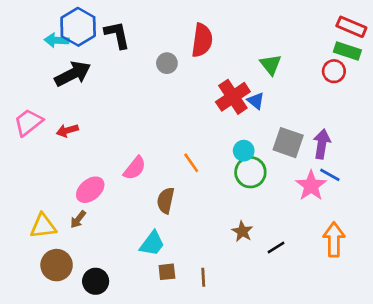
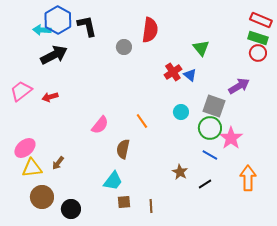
red circle: (334, 71) -> (258, 53), moved
red cross: (233, 97) -> (173, 72), size x0.7
purple arrow: (322, 144) -> (239, 86), moved, turned 50
green circle: (250, 172) -> (210, 128), moved
blue line: (330, 175) -> (210, 155), moved
pink ellipse: (90, 190) -> (25, 148), moved

